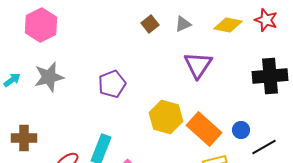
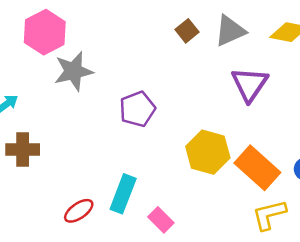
gray triangle: (183, 24) -> (230, 31), size x1.5
gray star: (49, 77) -> (74, 71), moved
brown cross: (24, 138) -> (23, 150), moved

